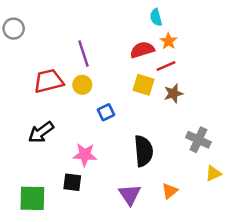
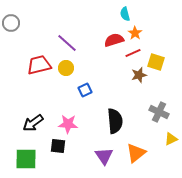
purple line: (84, 54) -> (67, 43), turned -30
yellow square: (143, 85) -> (156, 62), moved
black arrow: (41, 132) -> (33, 123), moved
orange triangle: (170, 191) -> (136, 153), size x1.5

